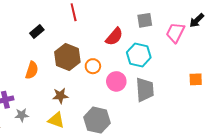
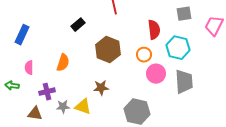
red semicircle: (114, 37) -> (154, 30), turned -48
orange circle: (93, 66) -> (144, 55), moved
orange semicircle: (32, 70) -> (63, 63), moved
yellow triangle: (56, 120) -> (83, 107), moved

